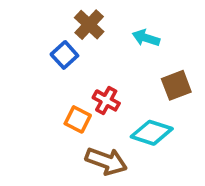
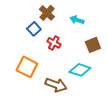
red cross: (106, 100) -> (54, 43), moved
orange square: (78, 119) -> (27, 67), moved, size x1.5

